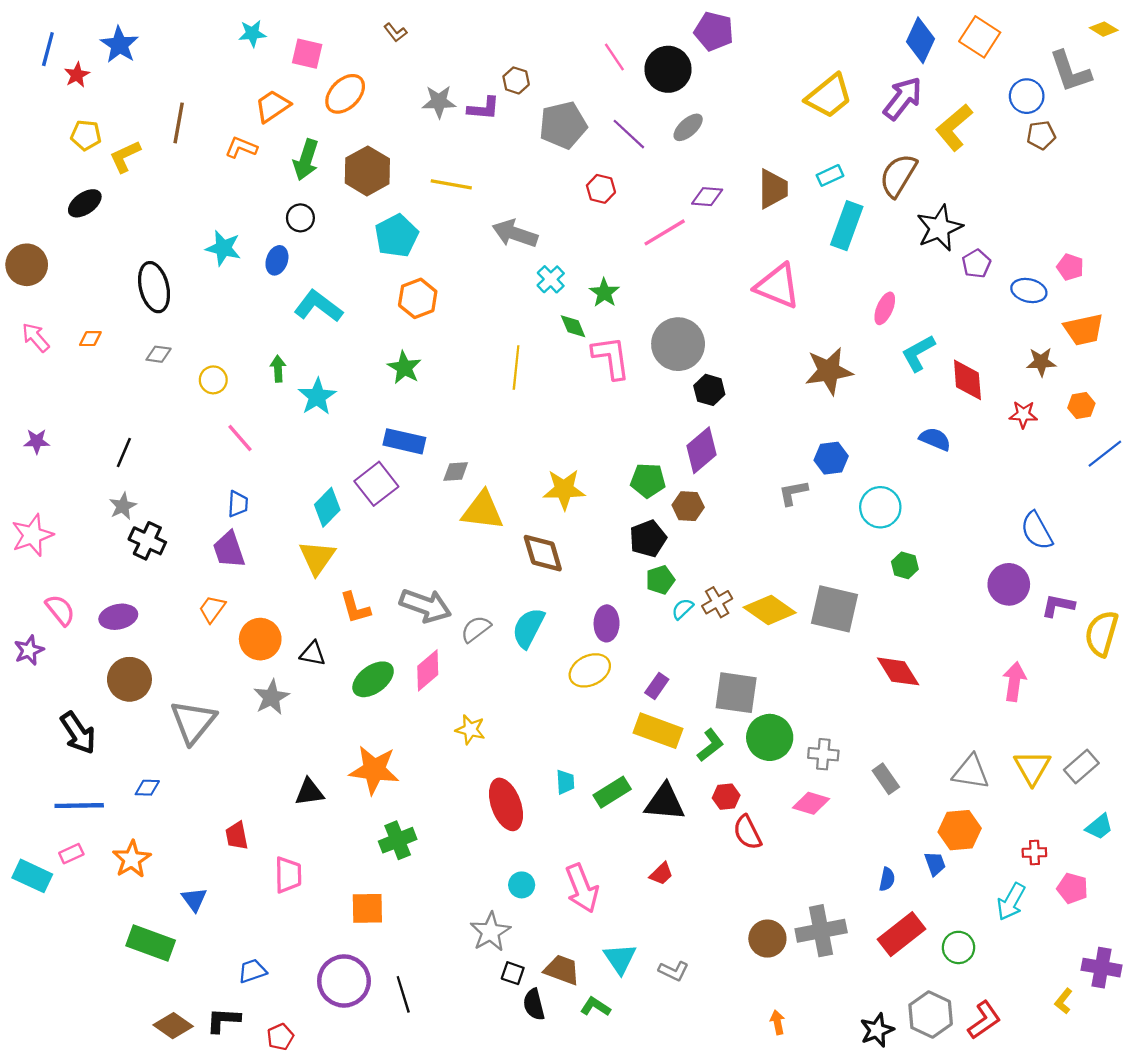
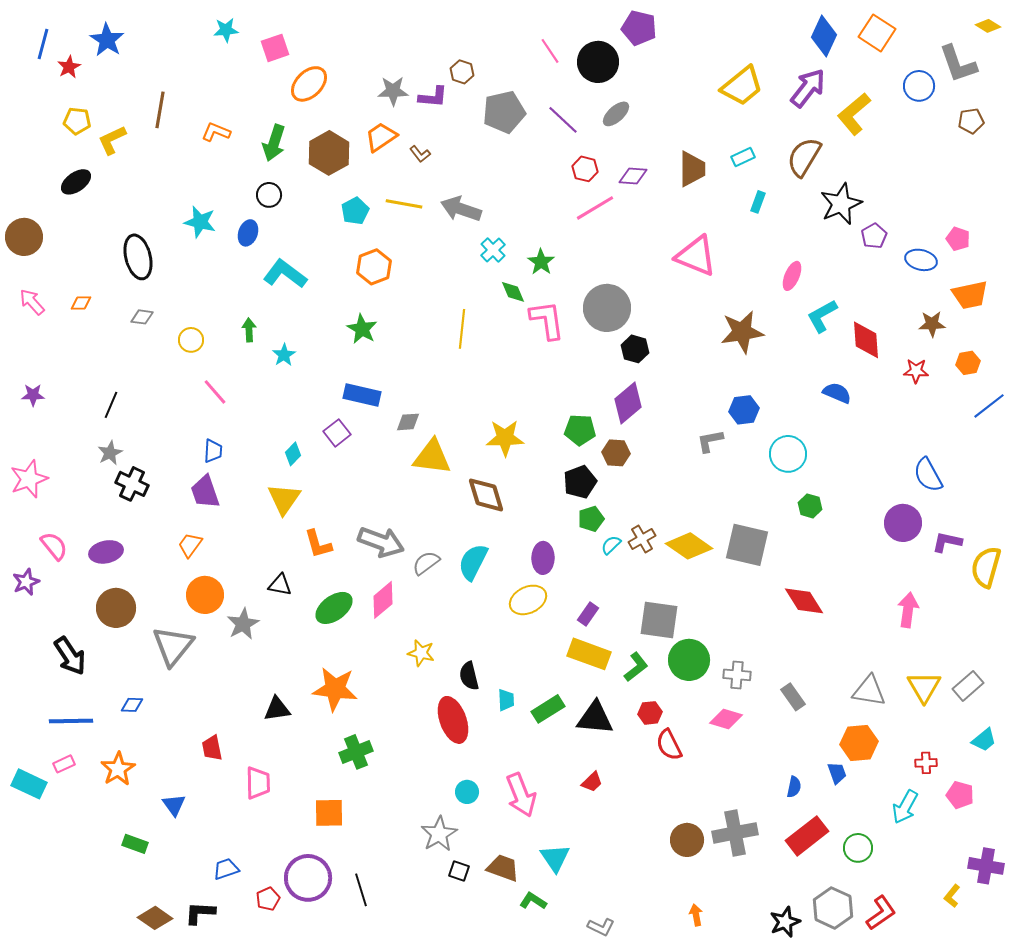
brown L-shape: (395, 32) -> (420, 154), moved
pink square: (307, 54) -> (275, 48), turned -32
orange trapezoid: (272, 106) -> (381, 137), moved
brown pentagon: (1041, 135) -> (971, 121), moved
yellow line: (451, 184) -> (404, 204), moved
red hexagon: (601, 189) -> (585, 169), moved
cyan rectangle: (847, 226) -> (758, 202), size x0.5
cyan pentagon: (396, 236) -> (355, 211), size x0.7
cyan star: (317, 397) -> (284, 355), size x0.7
purple square: (376, 484) -> (337, 433), size x0.7
cyan diamond: (327, 507) -> (293, 454), size x0.7
orange circle: (260, 639) -> (205, 595), moved
green rectangle: (151, 943) -> (135, 844), size x0.6
gray L-shape: (674, 971) -> (601, 927), moved
black semicircle: (534, 1004) -> (469, 676), moved
red pentagon: (280, 1037) -> (268, 899), moved

